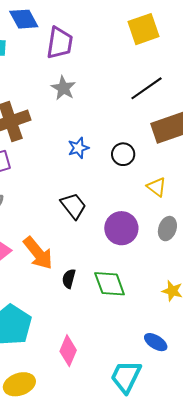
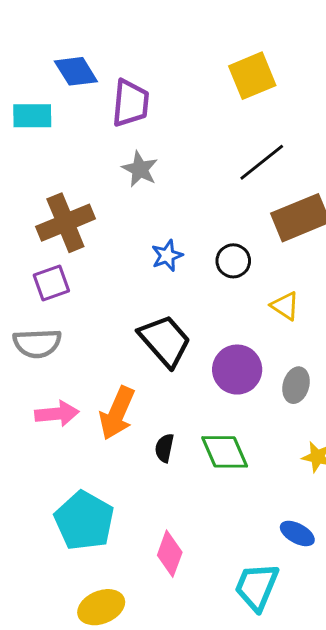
black trapezoid: (73, 206) -> (165, 341), size x1.4
gray ellipse: (167, 229) -> (296, 385), moved
orange arrow: (38, 253) -> (117, 413), turned 66

